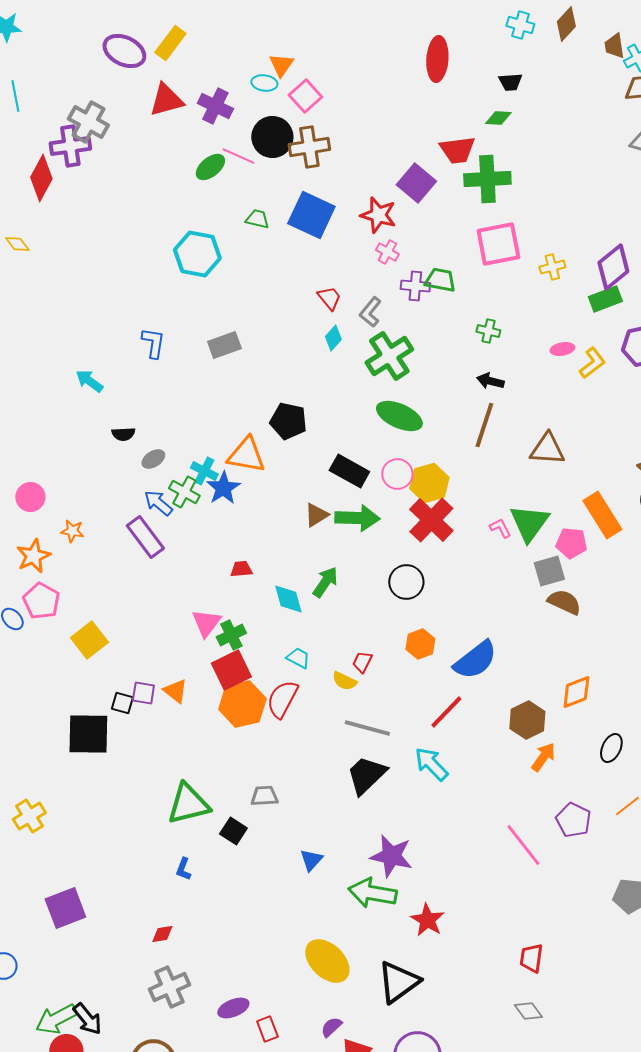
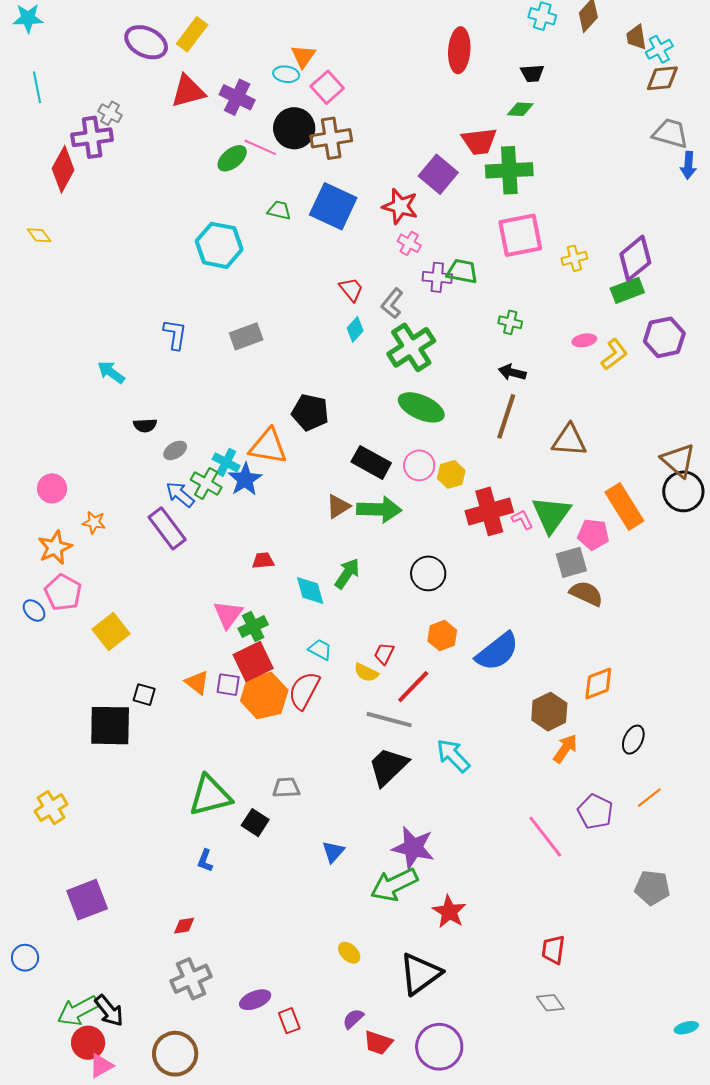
gray cross: (88, 122) -> (110, 113), size x0.6
yellow hexagon: (429, 483) -> (451, 474), size x0.7
red cross: (431, 520) -> (489, 511), moved, turned 30
purple square: (143, 693) -> (228, 685), moved
red line: (446, 712) -> (413, 687), moved
green arrow: (372, 893) -> (394, 885), turned -36
yellow ellipse: (327, 961) -> (349, 953), size x0.5

